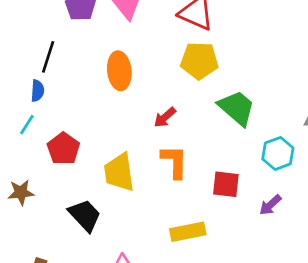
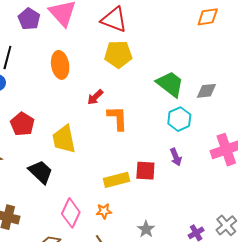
green trapezoid: (237, 108) -> (170, 84), moved
orange L-shape: (174, 162) -> (117, 118), moved
red square: (226, 184) -> (145, 171), moved
purple arrow: (270, 205) -> (176, 157), turned -66

